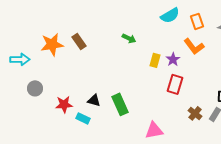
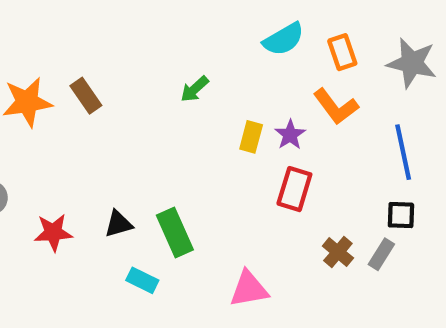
green arrow: (129, 38) -> (195, 89), turned 112
black triangle: (94, 100) -> (118, 224), turned -32
cyan rectangle: (83, 118) -> (142, 280), moved

